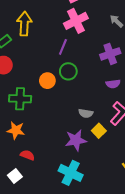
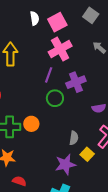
purple cross: (110, 54) -> (76, 82), moved
orange circle: (47, 81) -> (31, 124), moved
gray semicircle: (86, 113) -> (74, 138), turned -88

